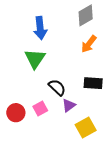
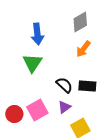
black semicircle: (57, 87) -> (64, 85), moved
pink square: (40, 108) -> (37, 110), size x1.5

